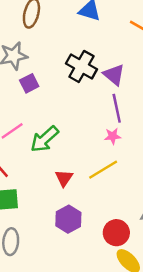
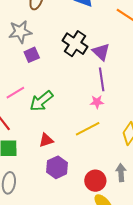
red triangle: (64, 178) -> (46, 140), moved, turned 35

